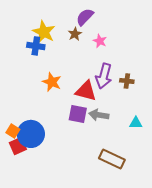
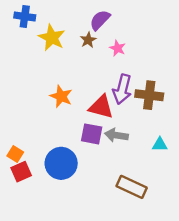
blue cross: (36, 46) -> (25, 16), moved
brown cross: (127, 81) -> (149, 95), size x1.6
blue circle: (31, 134) -> (61, 163), moved

